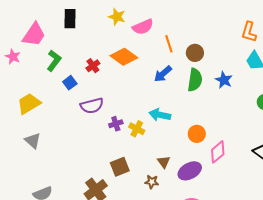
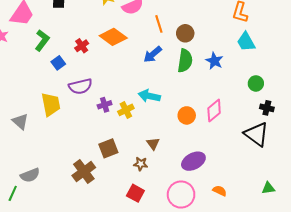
yellow trapezoid: (29, 104) -> (51, 104), moved, turned 110
yellow cross: (137, 129) -> (126, 110), turned 35
pink diamond: (218, 152) -> (214, 111), moved
purple ellipse: (190, 171) -> (193, 161), moved

